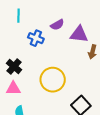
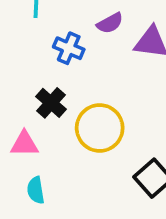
black cross: (14, 66) -> (51, 103), moved

